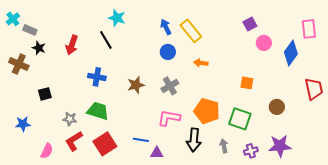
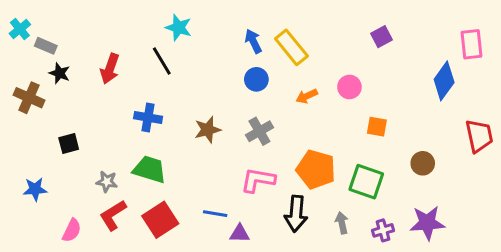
pink circle: (264, 43) -> (349, 87), moved
orange arrow: (201, 63) -> (307, 96), turned -32

